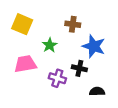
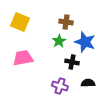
green star: (50, 45) -> (59, 41), moved
purple cross: (57, 78) -> (60, 86), moved

